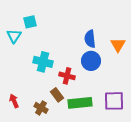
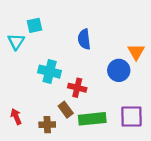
blue semicircle: (90, 39) -> (84, 39), moved
blue circle: (91, 61) -> (119, 70), moved
brown cross: (41, 108) -> (47, 125), turned -32

